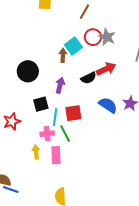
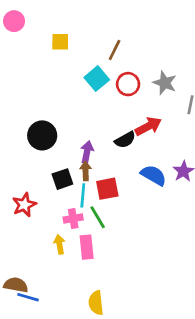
gray star: (107, 37) -> (165, 83), moved
cyan square: (73, 46) -> (97, 79), moved
brown arrow: (63, 55) -> (86, 171), moved

